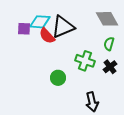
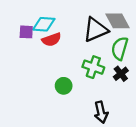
black triangle: (63, 27) -> (96, 30), moved
red semicircle: (47, 36) -> (51, 40), turned -66
green semicircle: (109, 44) -> (120, 48), size x1.5

